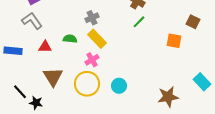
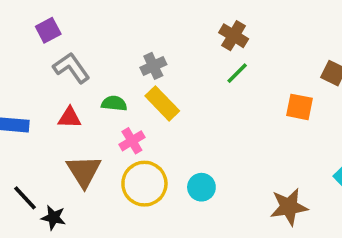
gray L-shape: (32, 21) -> (71, 68), moved
pink cross: (92, 60) -> (132, 141), moved

